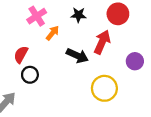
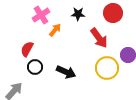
red arrow: (102, 42) -> (99, 38), turned 120
black arrow: (77, 56) -> (66, 72), moved
yellow circle: (104, 88) -> (107, 68), moved

